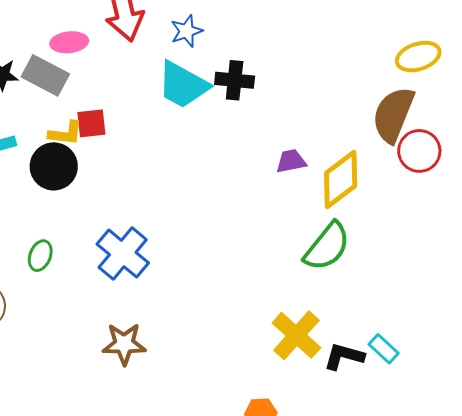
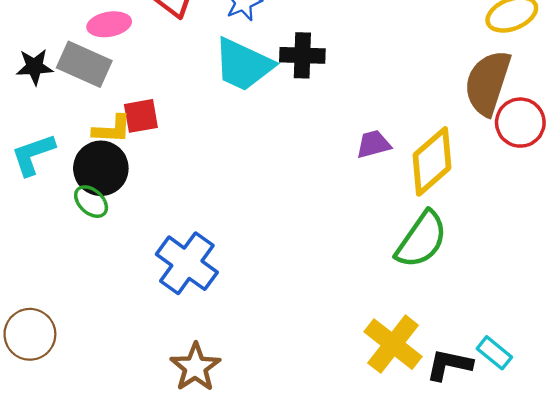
green ellipse: (40, 256) -> (91, 202), moved, turned -64
brown star: (124, 344) -> (195, 367), turned -30

